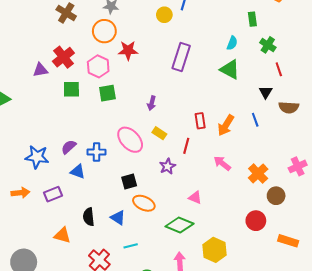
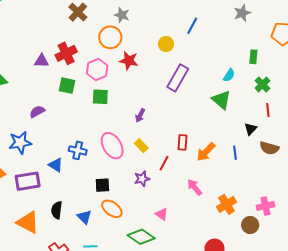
yellow circle: (164, 15) -> (166, 44), moved
purple semicircle: (69, 147) -> (37, 112), moved
blue star: (37, 157) -> (20, 143), turned -30
purple rectangle: (53, 194) -> (28, 181), size x1.4
brown circle: (276, 196) -> (250, 225), moved
orange triangle: (62, 235) -> (28, 222), size x1.4

